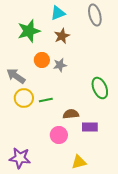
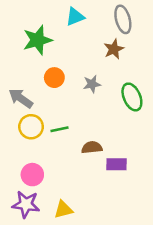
brown star: (62, 36) -> (114, 49), moved
gray star: (60, 65) -> (92, 84), moved
green ellipse: (100, 88) -> (132, 97), moved
pink circle: (59, 135) -> (32, 175), moved
yellow triangle: (79, 162) -> (63, 210), moved

